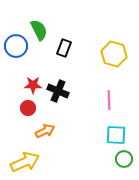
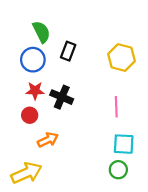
blue circle: (16, 46) -> (33, 60), moved
green circle: (124, 159) -> (118, 170), moved

